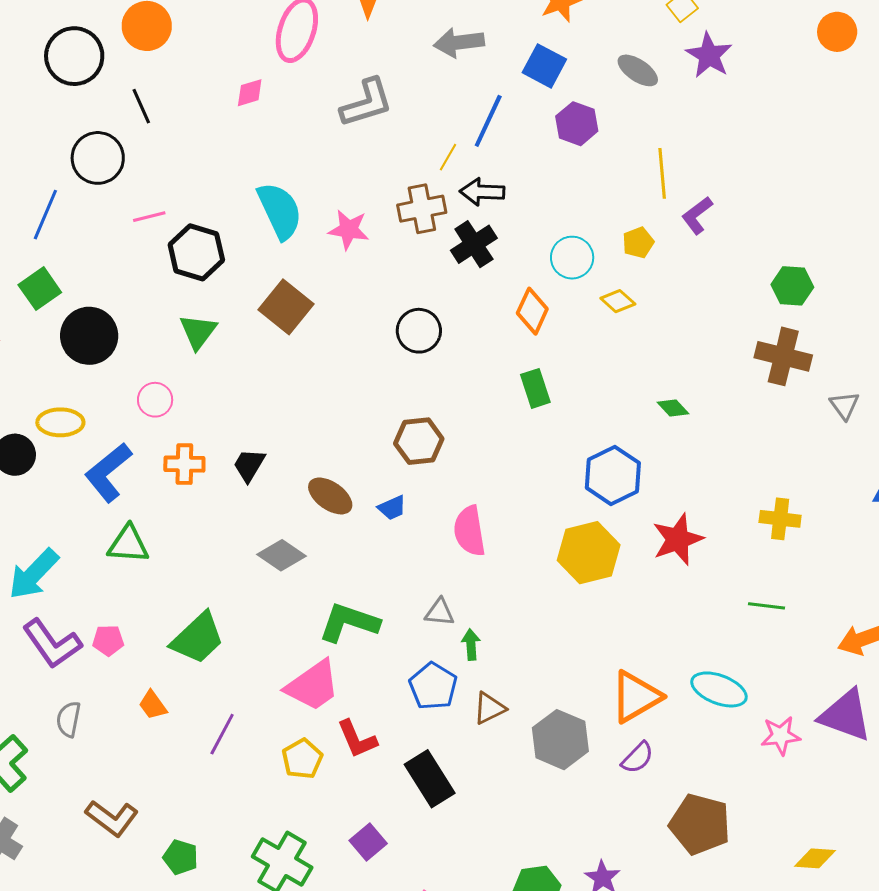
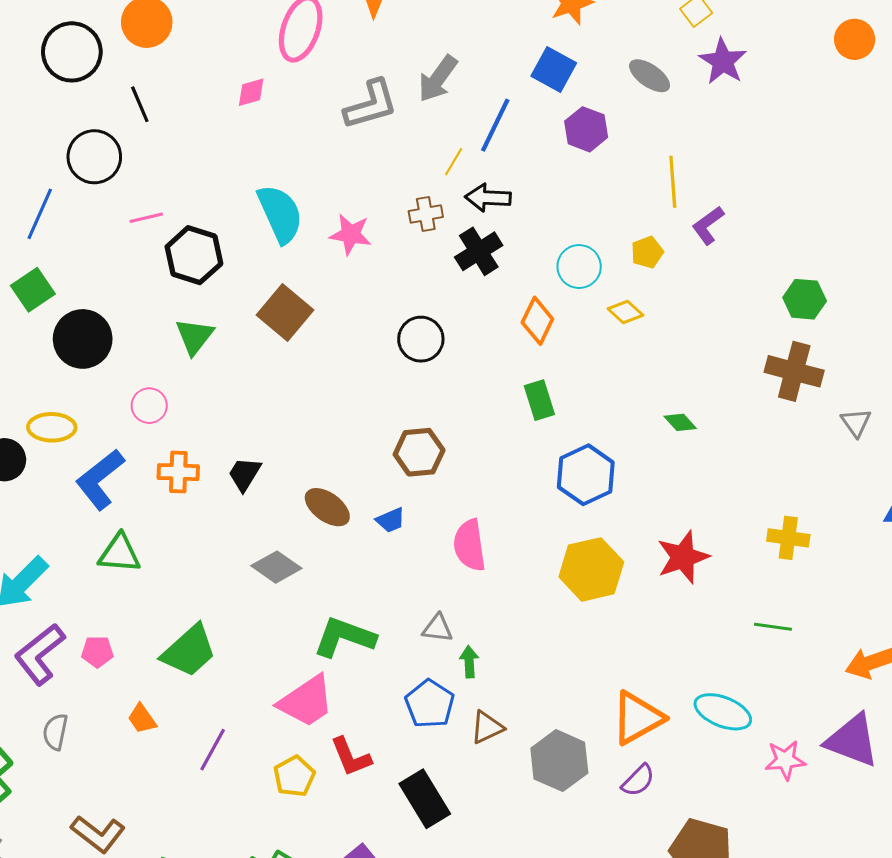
gray arrow: (459, 42) -> (438, 79), moved, turned -48
brown cross: (422, 209) -> (426, 214), size x0.7
blue hexagon: (613, 475) -> (586, 475), moved
purple L-shape: (52, 644) -> (40, 654), turned 86

